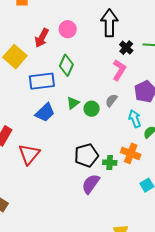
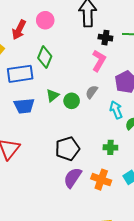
black cross: (126, 48) -> (105, 38), turned -32
blue trapezoid: (45, 112) -> (24, 106), turned 40
orange cross: (131, 153) -> (101, 180), moved
green cross: (110, 163) -> (110, 147), moved

